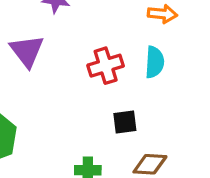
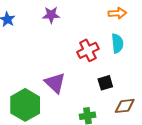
purple triangle: (27, 51) -> (55, 83), moved

